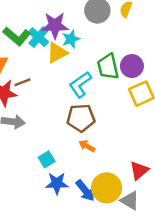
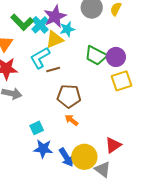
purple star: (55, 25) -> (55, 16), turned -30
green trapezoid: (108, 67) -> (96, 55), turned -55
brown line: (23, 82) -> (53, 70), moved
cyan L-shape: (80, 85) -> (40, 58), moved

